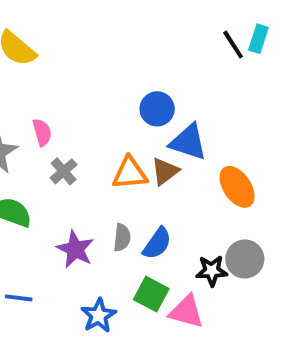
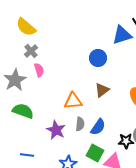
blue triangle: (188, 142) -> (122, 35), moved, turned -35
gray cross: (64, 171) -> (31, 51), moved
orange triangle: (130, 173) -> (73, 101), moved

